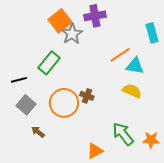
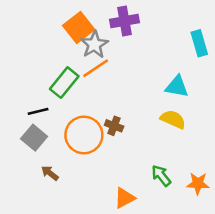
orange line: (120, 55) -> (96, 68), moved
black line: (19, 80) -> (38, 111), moved
green arrow: (123, 134) -> (161, 176), size x0.7

